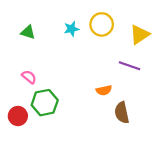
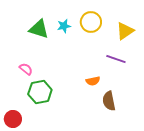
green triangle: (28, 32) -> (39, 29), moved, size x1.5
red circle: (18, 116) -> (13, 119), moved

